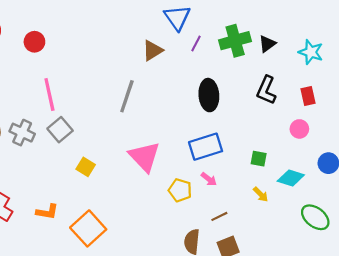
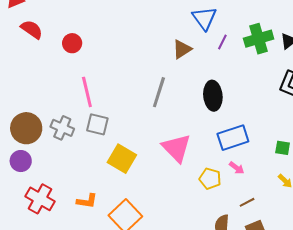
black ellipse: (209, 95) -> (213, 96), moved
gray square: (60, 130) -> (97, 124), turned -35
yellow square: (86, 167) -> (122, 159), size x1.6

